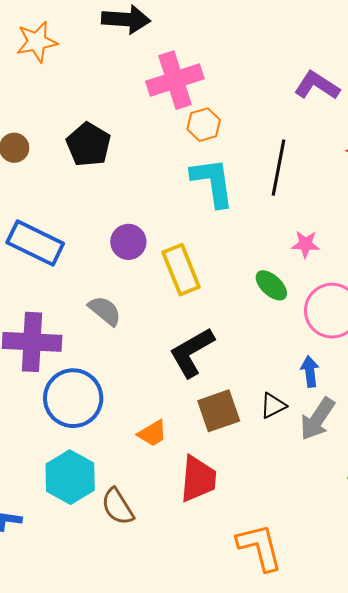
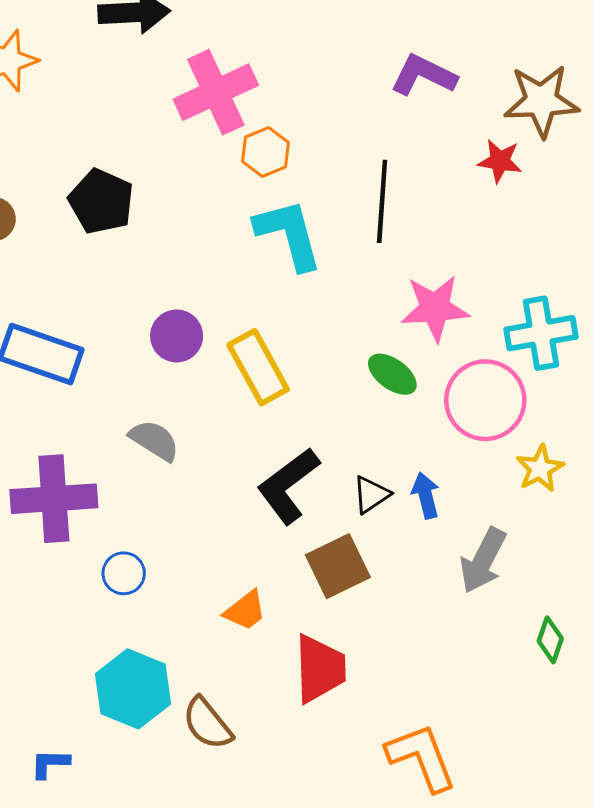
pink star: (306, 244) -> (435, 308), size x1.6
blue arrow: (310, 372) -> (426, 495), moved
blue circle: (73, 398) -> (124, 573), size x0.5
black triangle: (273, 406) -> (371, 495), moved

